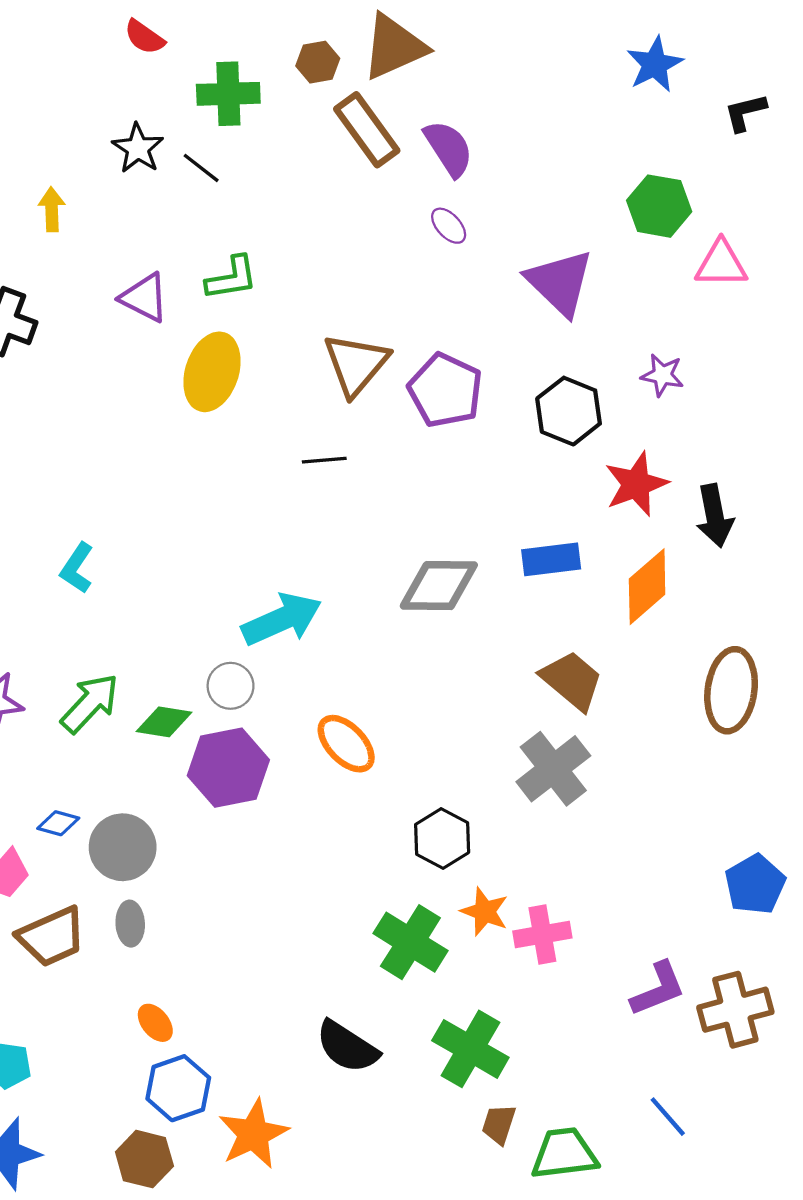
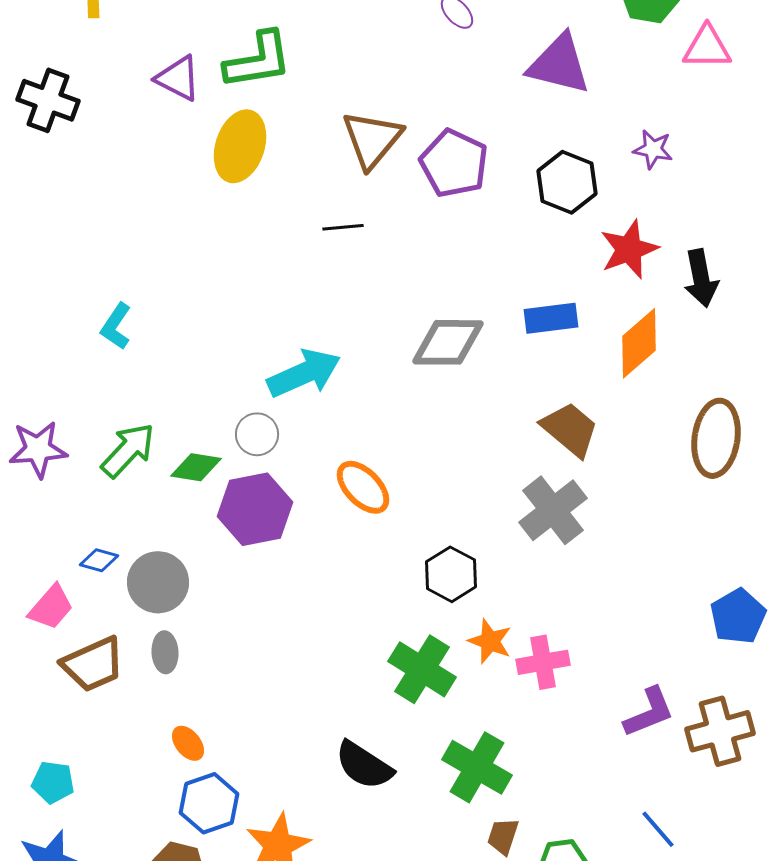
green L-shape: (232, 278) -> (258, 60), size x1.4
purple triangle: (560, 282) -> (559, 64), turned -30

